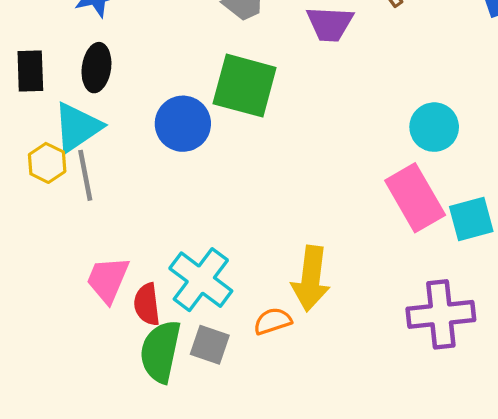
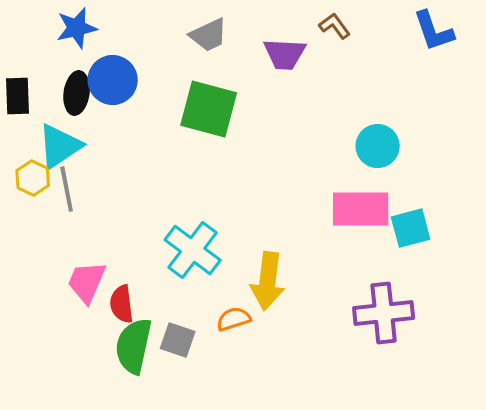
blue circle: (183, 124) -> (113, 80), moved
pink rectangle: (415, 198) -> (361, 209), turned -60
cyan cross: (201, 280) -> (193, 250), moved

